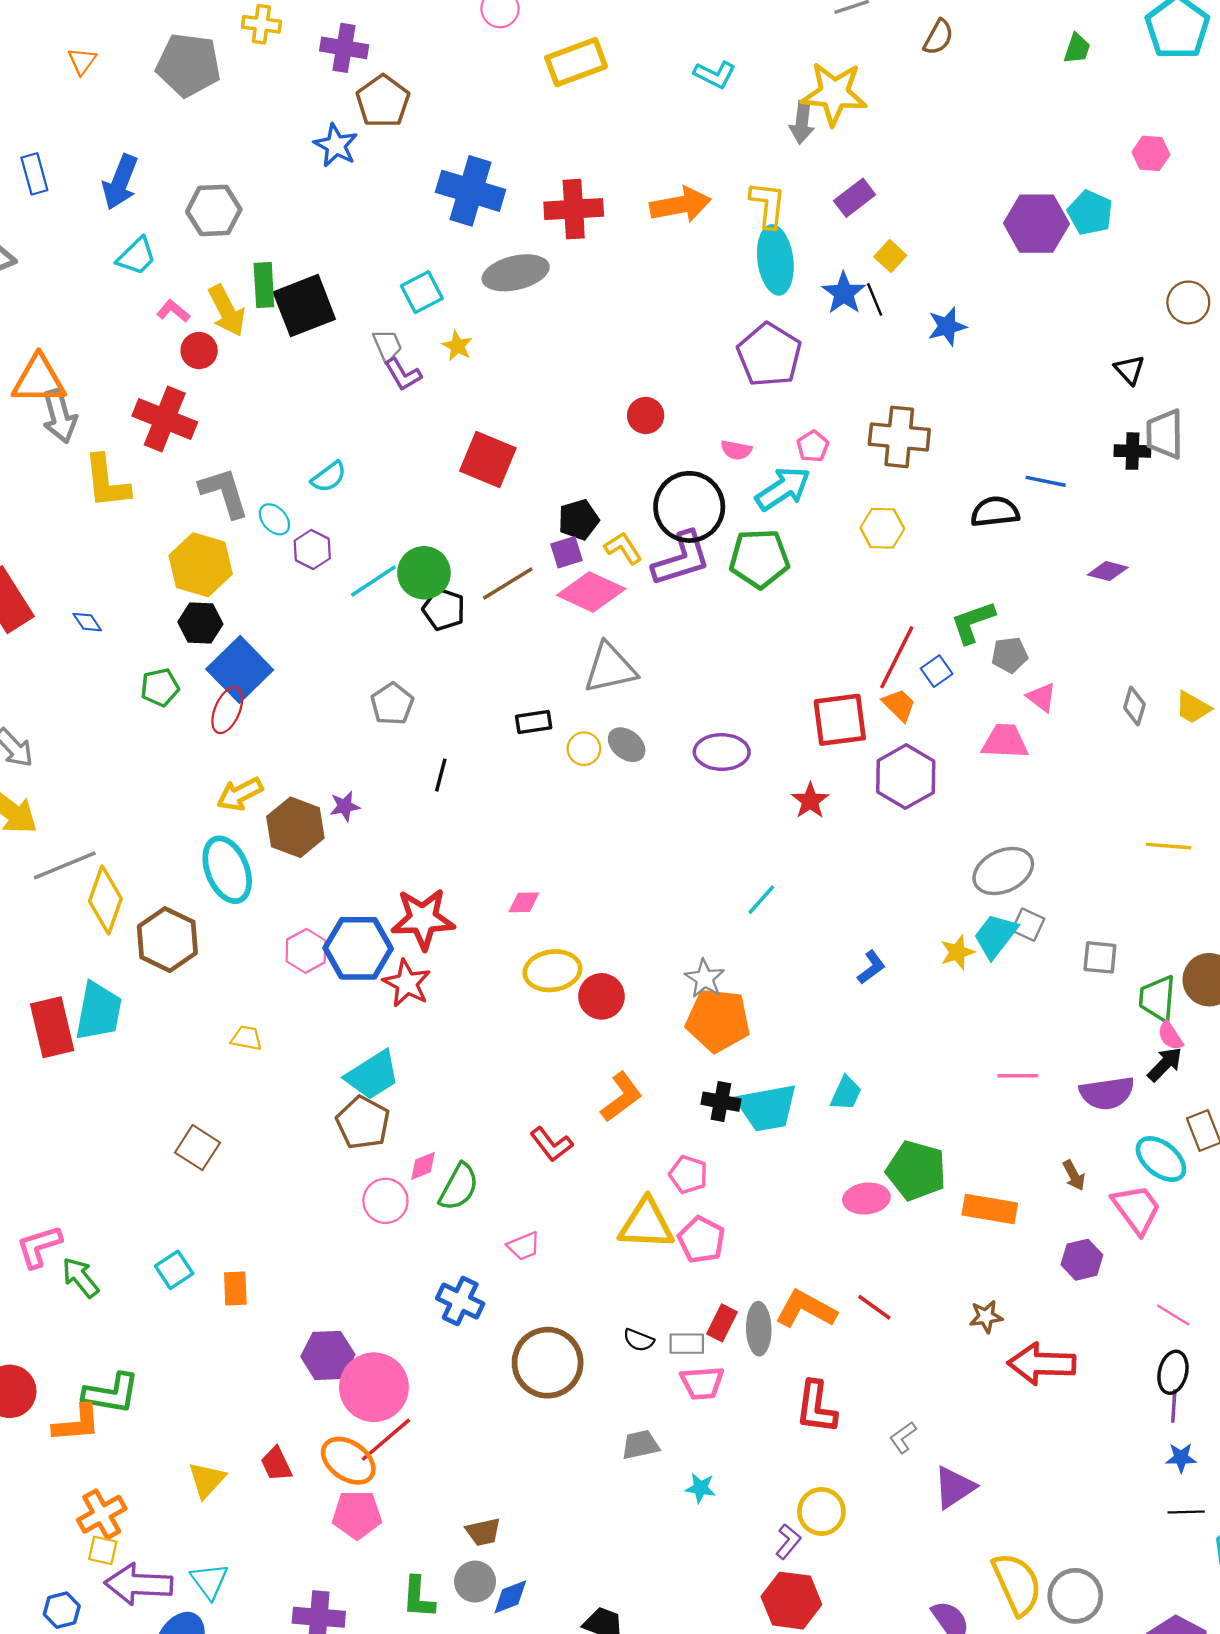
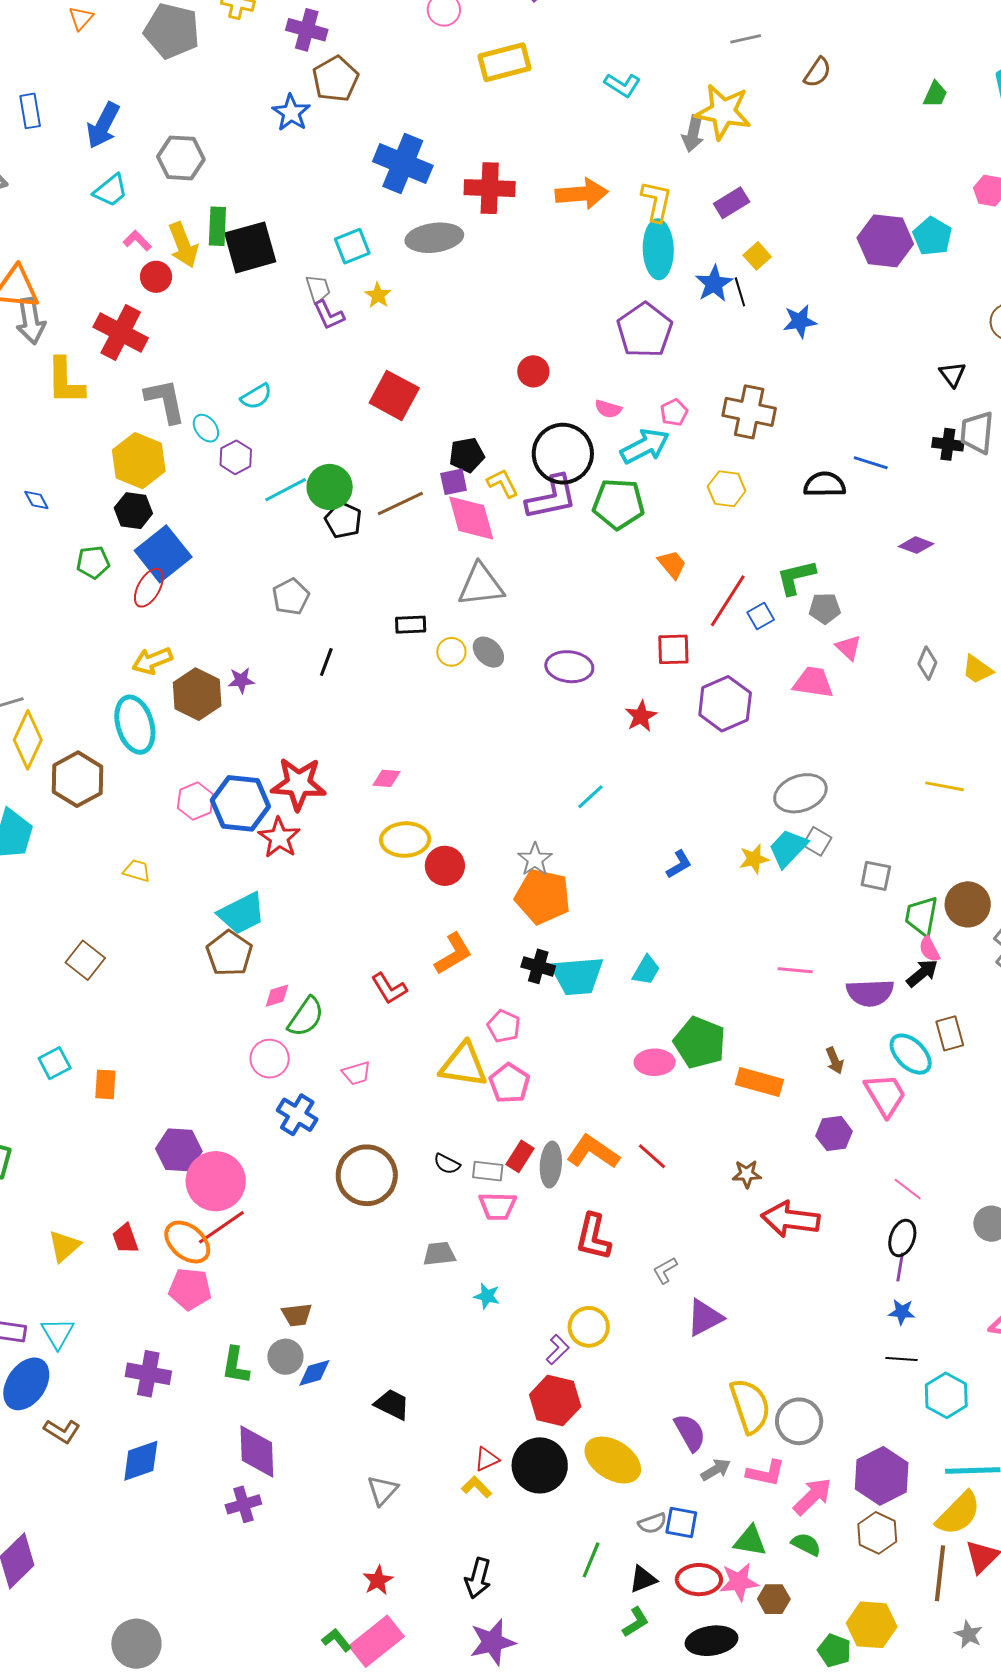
pink diamond: (591, 592) -> (471, 518), turned 44
orange trapezoid: (899, 705) -> (672, 564), moved
red square: (840, 720) -> (673, 649), size x0.7
pink circle: (385, 1201) -> (270, 1059), moved

